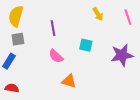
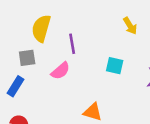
yellow semicircle: (16, 16) -> (41, 28), moved
pink semicircle: (56, 56) -> (61, 71), moved, turned -84

